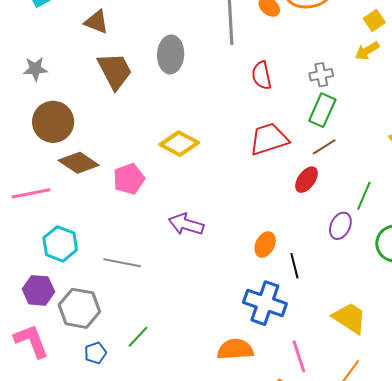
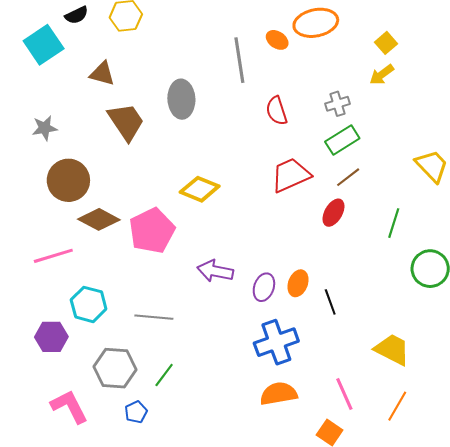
green rectangle: (322, 110) -> (342, 140), turned 40
pink pentagon: (129, 179) -> (152, 231), size x1.4
purple ellipse: (340, 226) -> (264, 287), moved
purple hexagon: (38, 290) -> (51, 337), moved
blue cross: (265, 303) -> (276, 342), moved, turned -33
green line: (138, 337) -> (164, 375), moved

